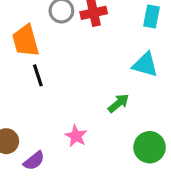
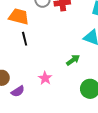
orange trapezoid: (26, 41) -> (19, 17), turned 115

